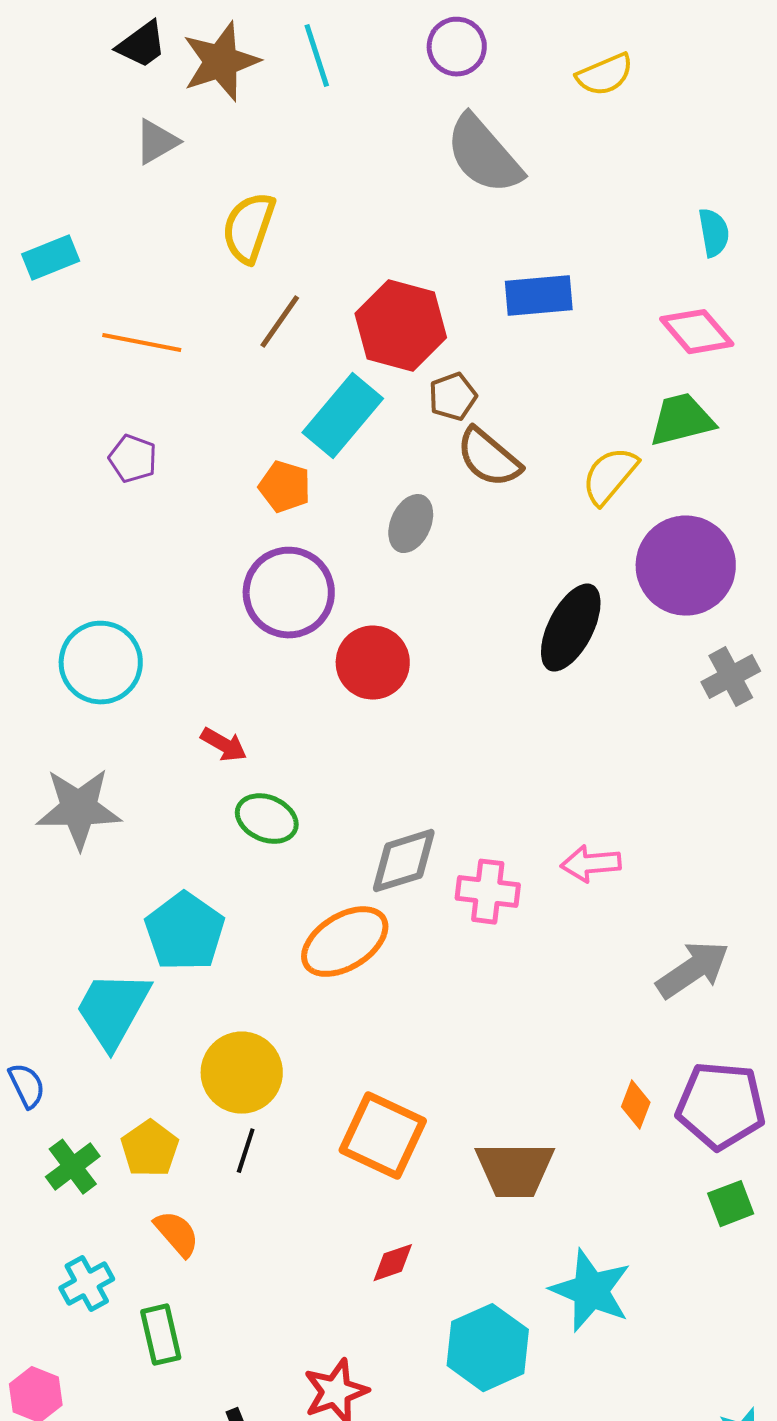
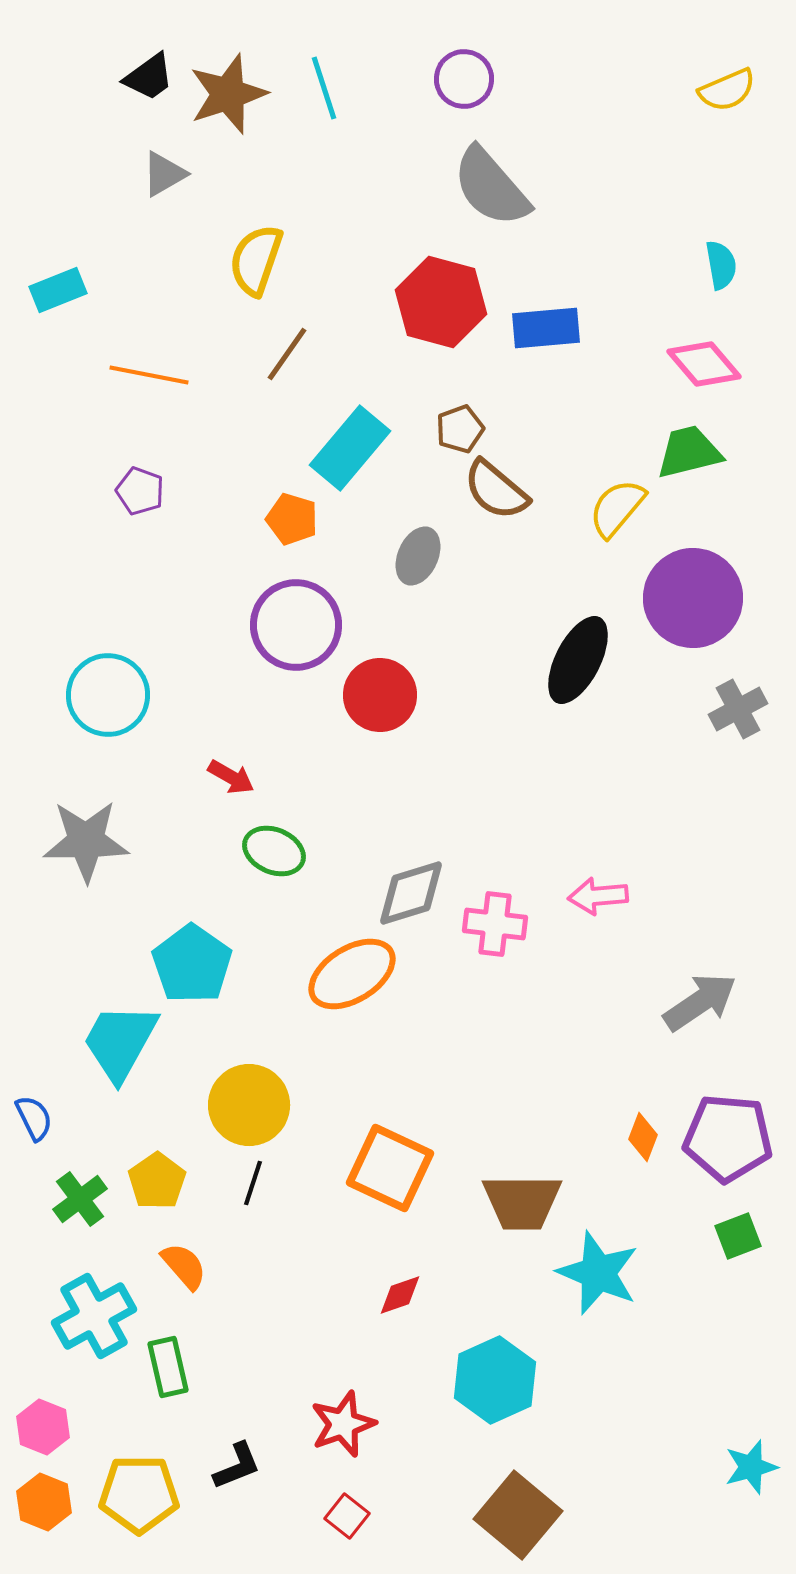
yellow semicircle: (605, 75) -> (727, 90), moved
red hexagon: (401, 326) -> (441, 302), moved
cyan cross: (87, 1284) -> (94, 1316), size x1.5
cyan star: (591, 1291) -> (598, 1273), moved

